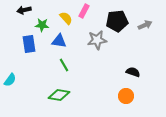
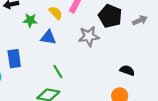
black pentagon: (117, 21) -> (110, 16), turned 30
blue rectangle: (29, 44) -> (14, 59), moved
green line: (64, 65) -> (58, 71), moved

